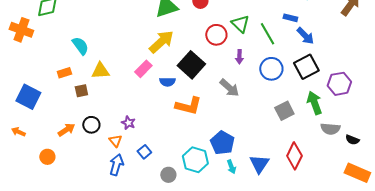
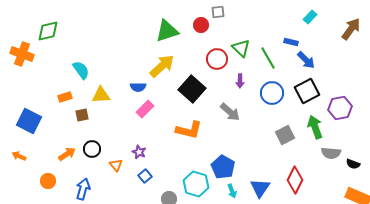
pink rectangle: (143, 69) -> (145, 109), moved
blue semicircle: (167, 82) -> (138, 87), moved
purple star: (128, 123) -> (139, 152), moved
blue arrow: (116, 165) -> (83, 189), moved

